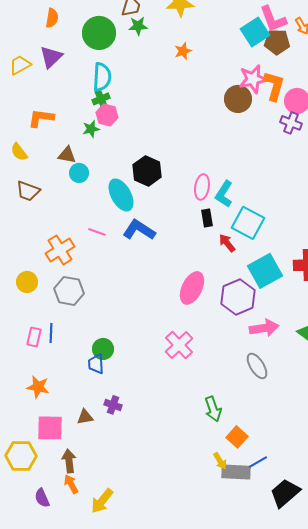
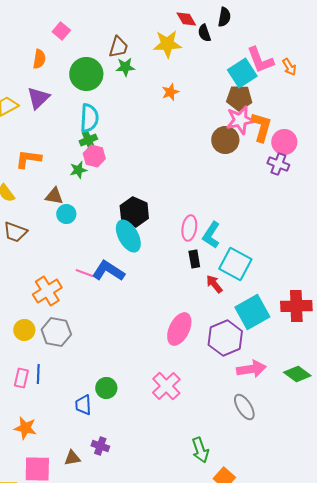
brown pentagon: (277, 42) -> (239, 98), moved
cyan ellipse: (121, 195) -> (128, 236), moved
blue L-shape: (139, 230) -> (108, 271), moved
yellow circle: (27, 282) -> (24, 330), moved
green circle: (103, 349) -> (106, 388), moved

